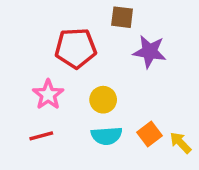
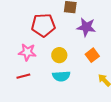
pink star: (48, 95) -> (27, 52), turned -30
orange square: (150, 134) -> (92, 55), moved

